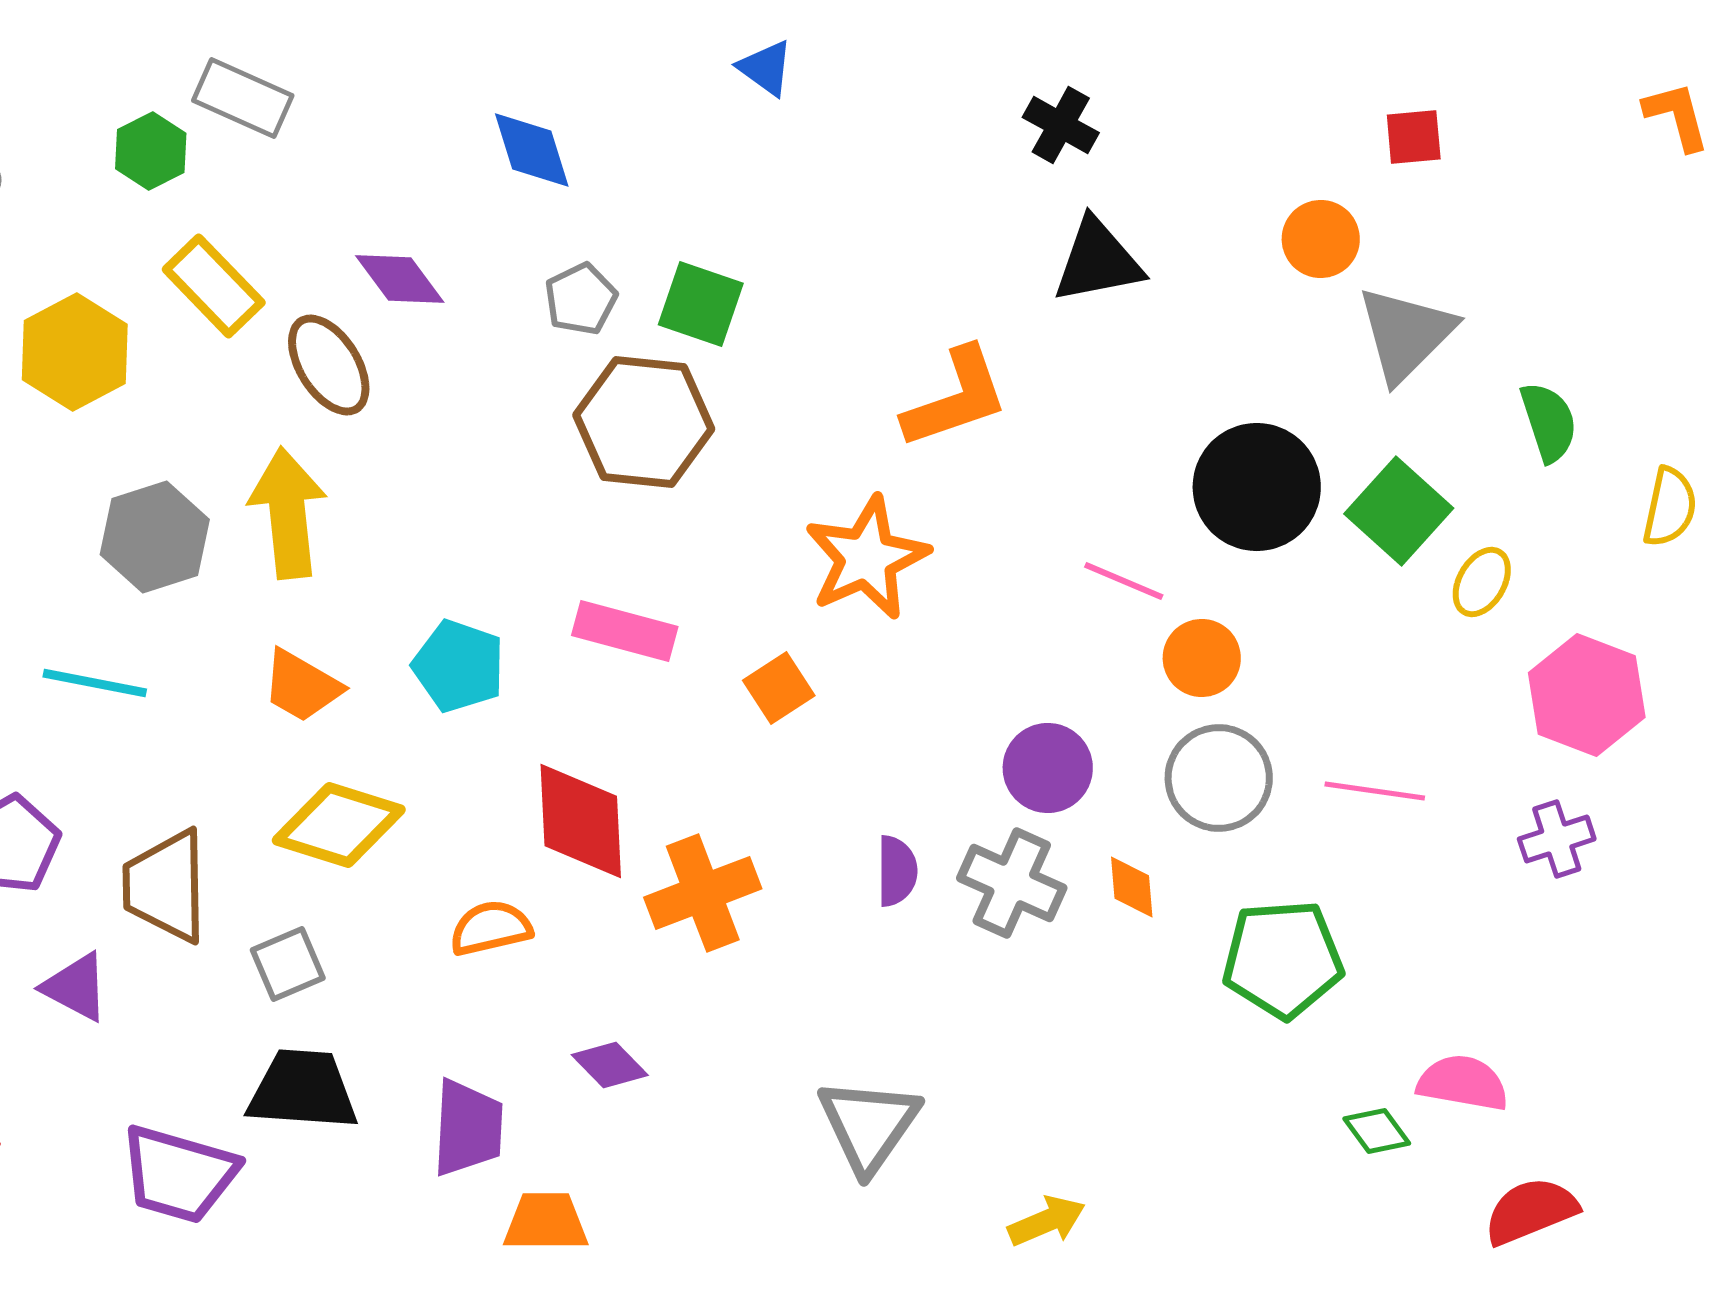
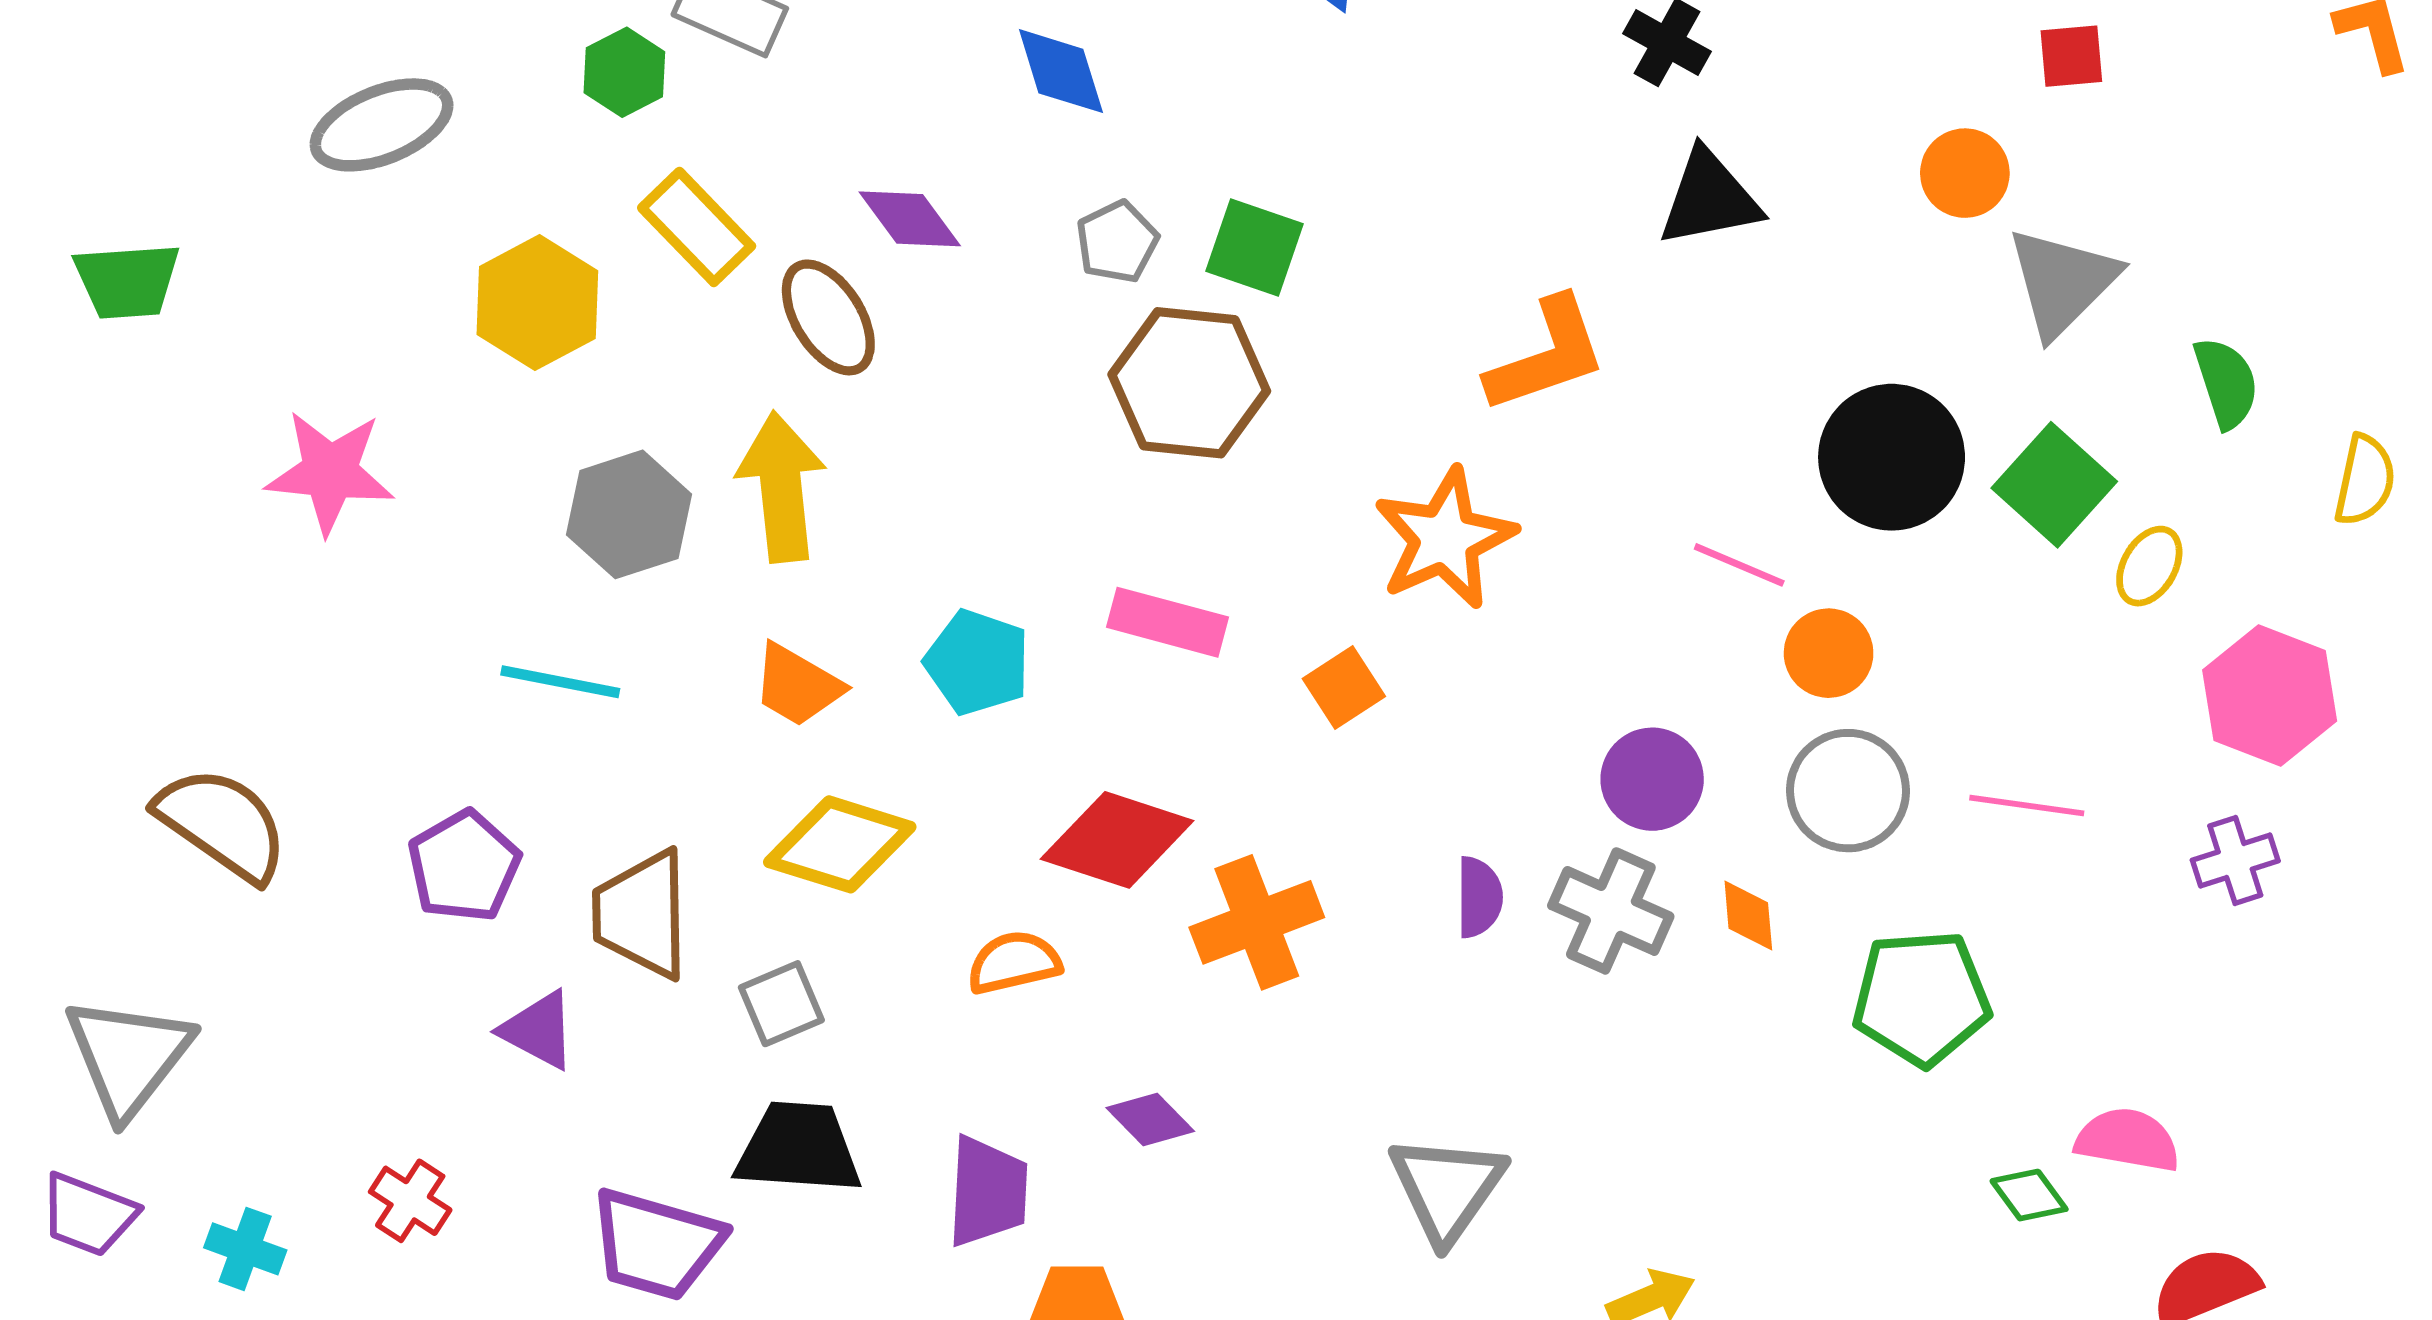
red diamond: (581, 821) -> (1117, 840), turned -69

